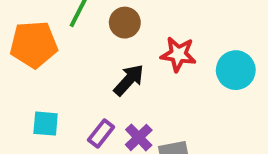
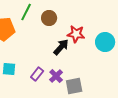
black arrow: (129, 80) -> (61, 47), moved

